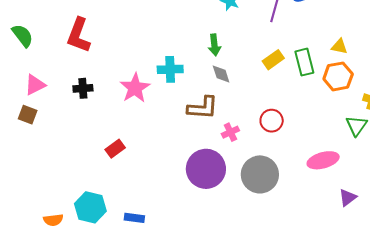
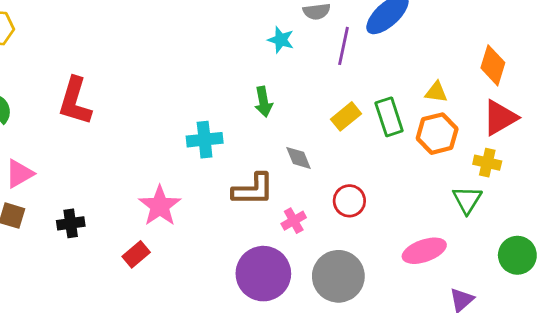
gray diamond: (221, 74) -> (298, 158), moved
black cross: (83, 88) -> (71, 223), moved
pink star: (135, 88) -> (160, 206), moved

